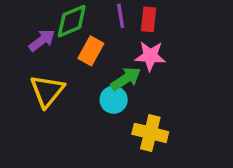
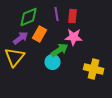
purple arrow: (42, 40) -> (21, 38), moved
yellow cross: (150, 133) -> (94, 69), moved

